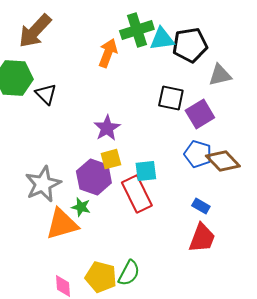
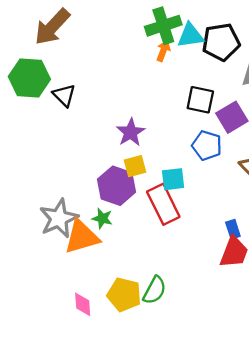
orange arrow: (108, 53) -> (163, 51), moved, size x0.7
blue pentagon: (198, 154) -> (207, 145), moved
gray star: (43, 184) -> (59, 218), moved
blue rectangle: (201, 206) -> (233, 229), moved, turned 42

